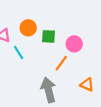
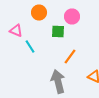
orange circle: (28, 28) -> (39, 12), moved
pink circle: (74, 44) -> (72, 16), moved

